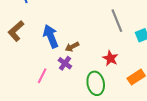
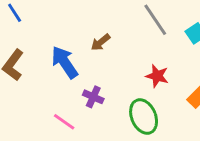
brown arrow: (72, 47) -> (100, 42), moved
pink line: (42, 76) -> (64, 122), turned -70

